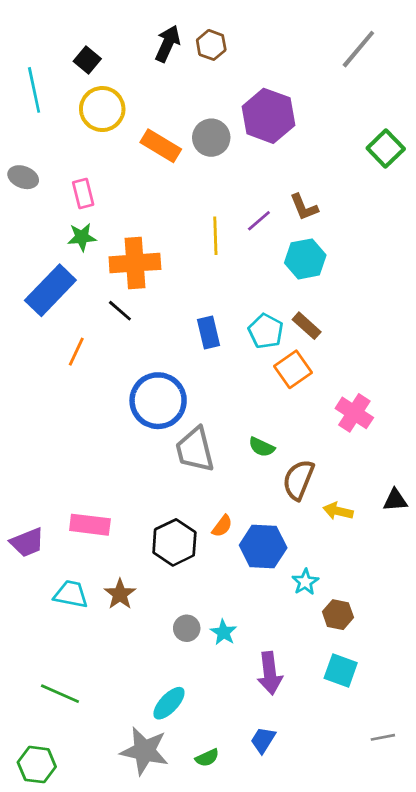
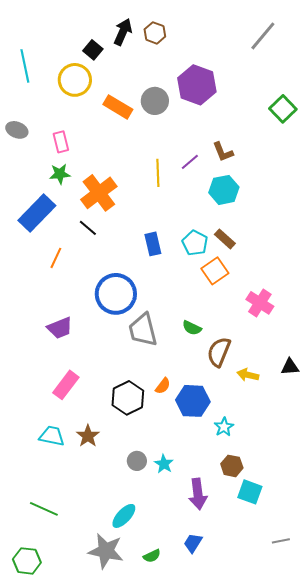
black square: (87, 60) -> (93, 50), moved
orange cross: (135, 263) -> (99, 193), turned -33
pink rectangle: (90, 525) -> (66, 385), turned -60
purple trapezoid: (27, 542) -> (60, 328), moved
brown hexagon: (338, 615) -> (232, 466), moved

